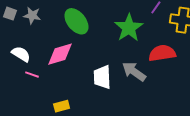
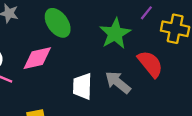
red semicircle: (162, 53) -> (150, 64), turned 56

